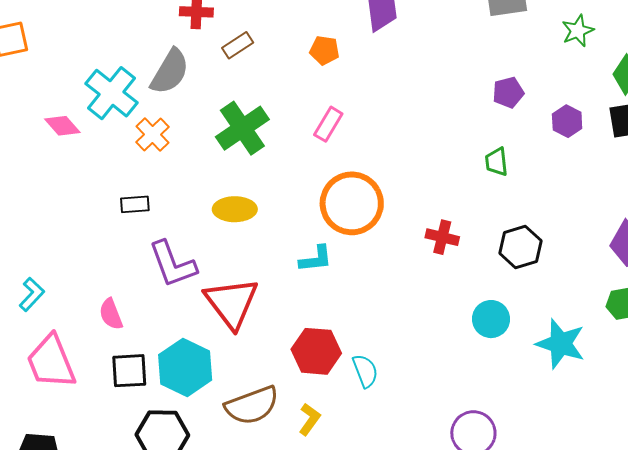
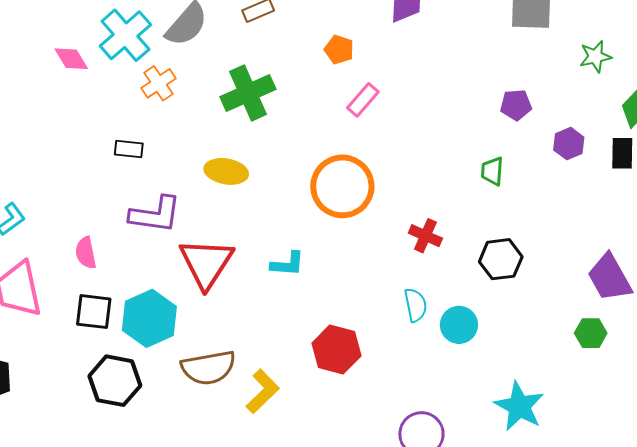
orange pentagon: (324, 50) -> (339, 50), moved
pink rectangle: (328, 124) -> (363, 100), moved
cyan L-shape: (316, 259) -> (288, 264), moved
purple L-shape: (173, 264) -> (155, 215), turned -72
cyan star: (561, 344) -> (519, 406), moved
red hexagon: (316, 351) -> (336, 349), moved
cyan semicircle: (365, 371) -> (415, 305), moved
yellow L-shape: (309, 419) -> (263, 391), size x1.4

